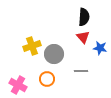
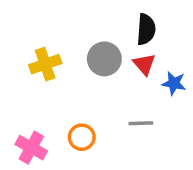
yellow cross: (32, 46) -> (45, 64), moved
gray circle: (54, 54) -> (104, 59), moved

